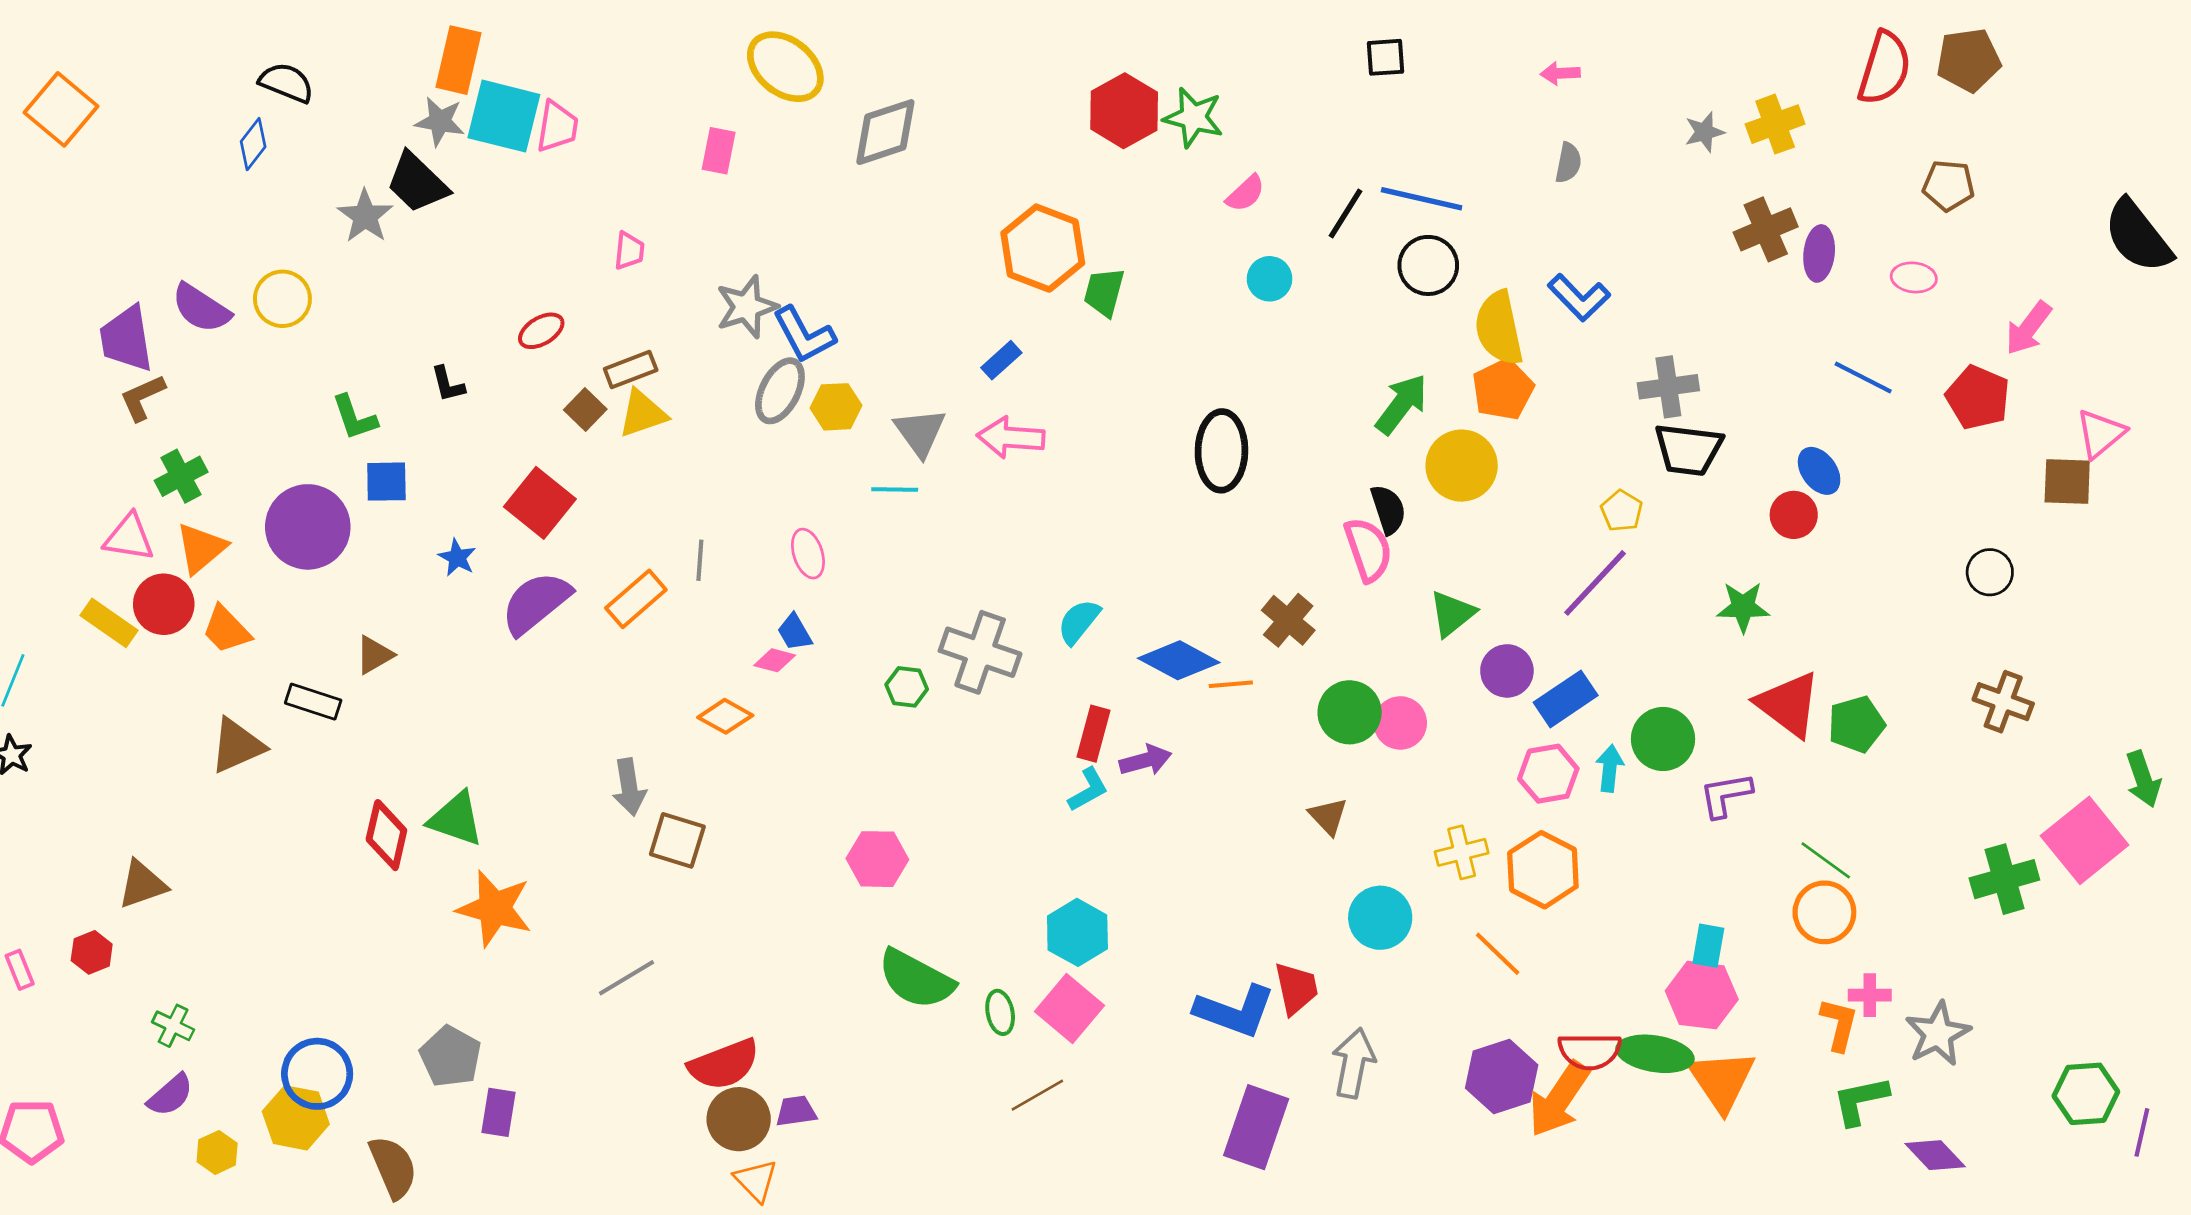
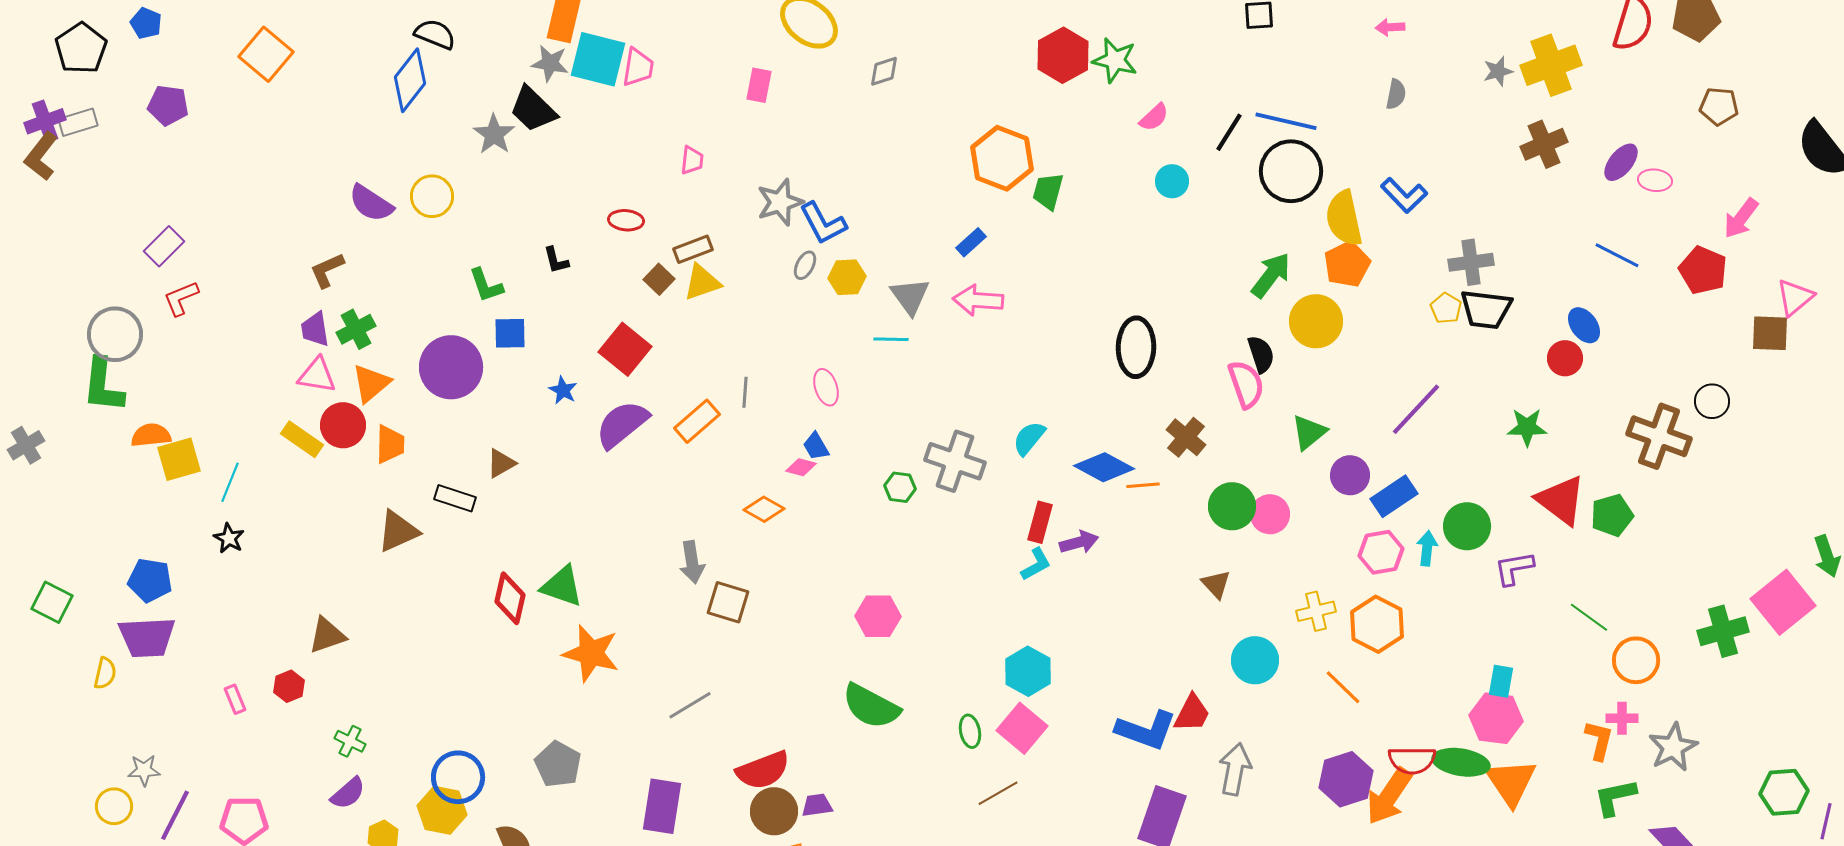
yellow cross: (1775, 124) -> (1551, 65), size x1.4
gray diamond: (885, 132) -> (884, 71), size x0.6
blue diamond: (253, 144) -> (410, 80), size x1.6
brown pentagon: (1948, 185) -> (1719, 106), moved
purple ellipse: (1819, 253) -> (1621, 162), moved, turned 33
black circle: (1428, 265) -> (1291, 171), size x1.4
red ellipse: (541, 331) -> (626, 220), turned 36
purple trapezoid: (126, 339) -> (315, 329), moved, size x0.7
gray ellipse: (780, 391) -> (805, 265), size x0.6
black ellipse: (1221, 451) -> (1136, 347), moved
yellow pentagon: (1622, 511) -> (1446, 308), moved
orange trapezoid: (226, 630) -> (390, 444), turned -135
brown cross: (2003, 702) -> (1659, 436), moved, size x1.4
orange circle: (1824, 912) -> (1636, 660), moved
green semicircle: (916, 979) -> (871, 706), moved
red trapezoid: (1296, 988) -> (1192, 713), turned 39
purple rectangle: (499, 1112) -> (662, 806), moved, size x1.5

